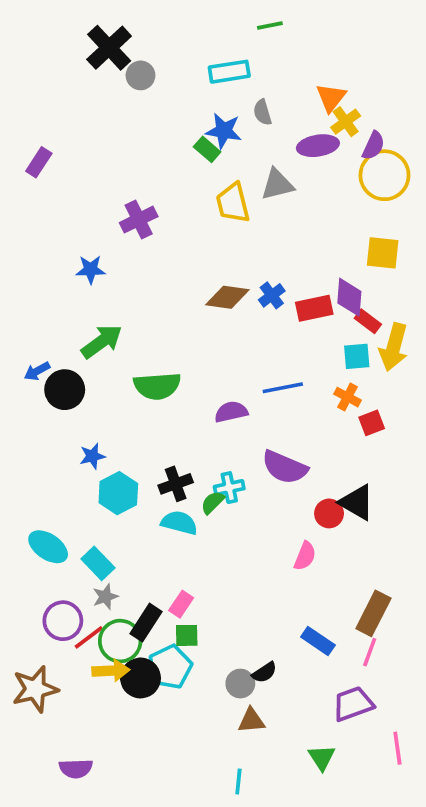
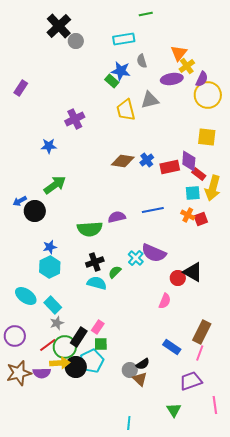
green semicircle: (157, 386) -> (90, 229), moved
purple semicircle: (231, 412) -> (117, 217), moved
red square: (372, 423) -> (201, 219), moved
cyan cross: (229, 488) -> (136, 258), moved, turned -35
cyan hexagon: (118, 493) -> (50, 267), moved
purple circle: (63, 621) -> (15, 336), moved
brown triangle: (251, 721) -> (140, 379), moved, turned 49
purple semicircle: (76, 769) -> (42, 373), moved

